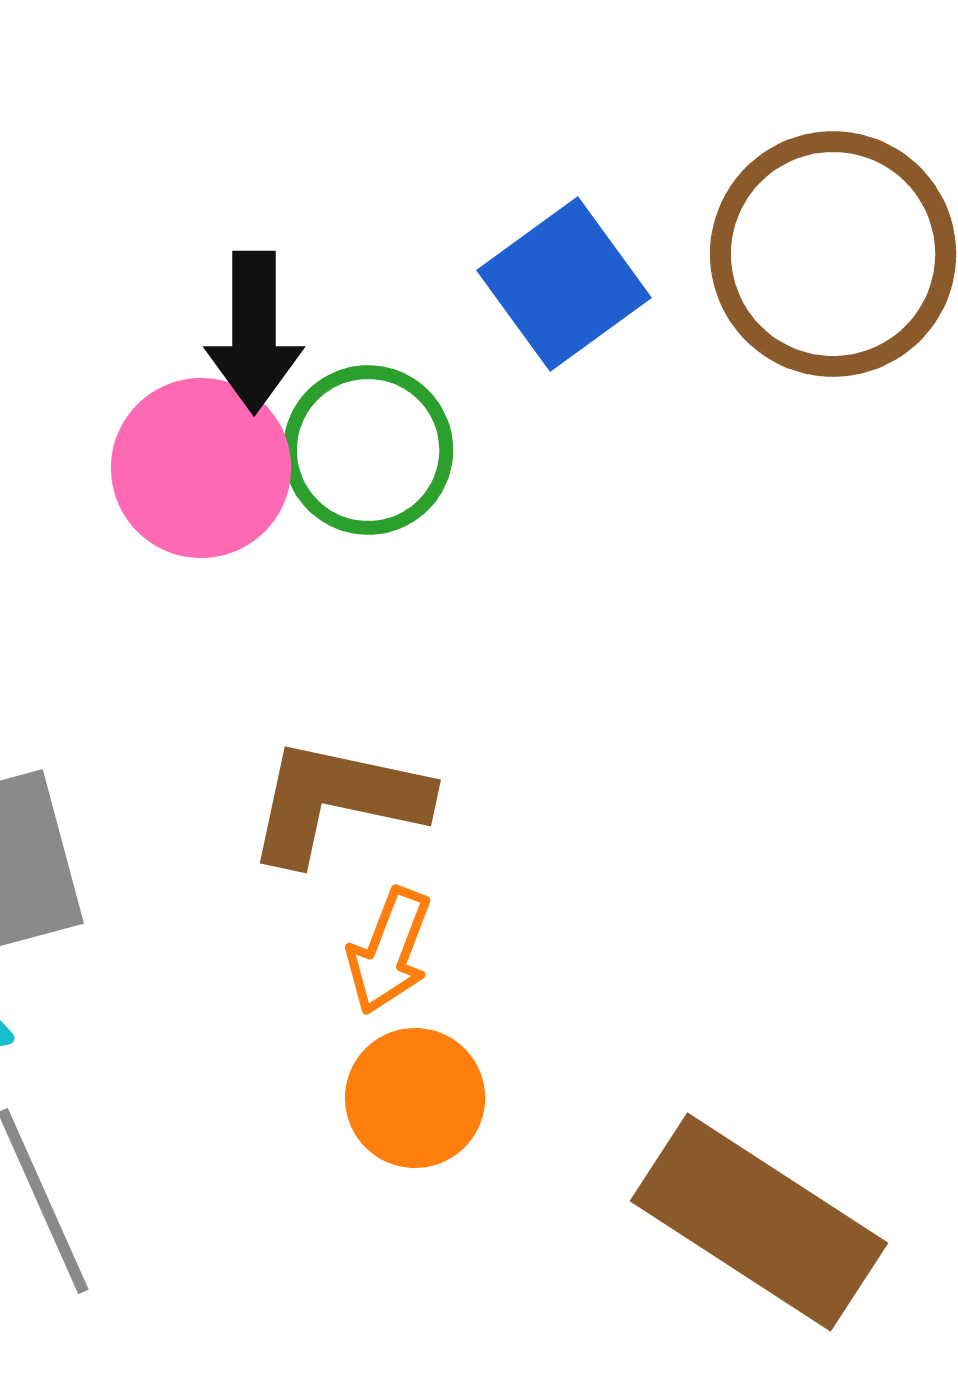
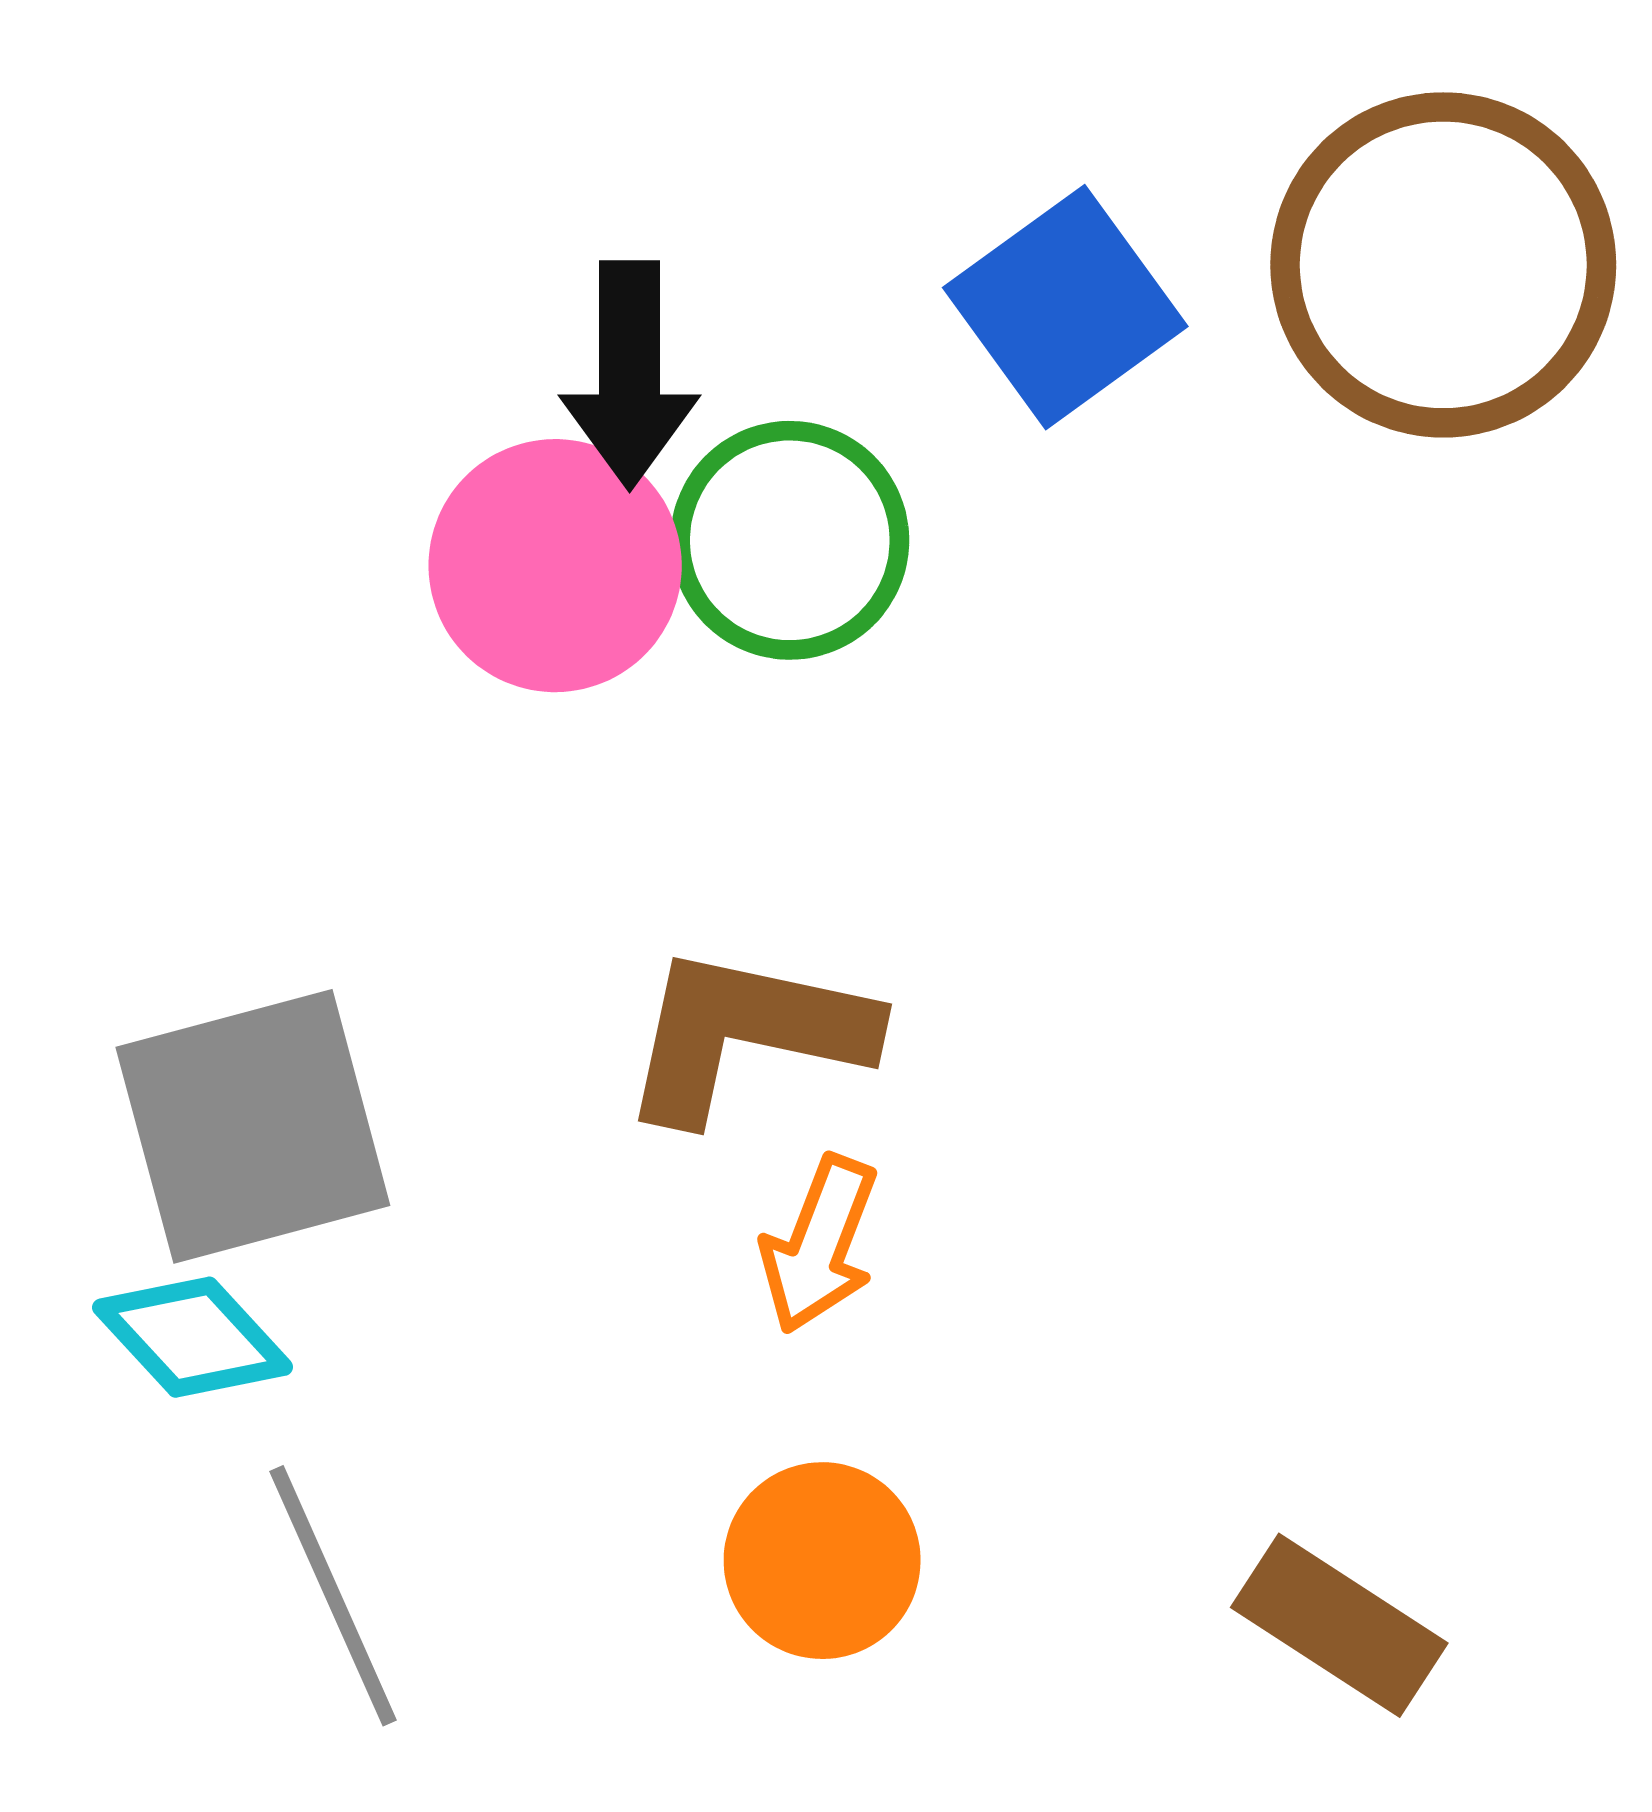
orange circle: (415, 1098) -> (822, 1561), moved
brown rectangle: (759, 1222) -> (1339, 1625), size x0.6

